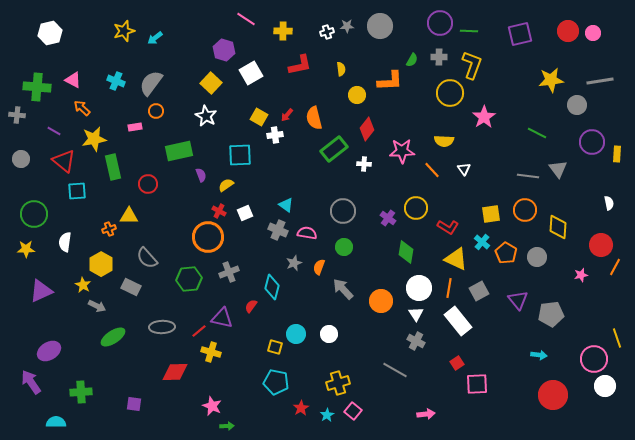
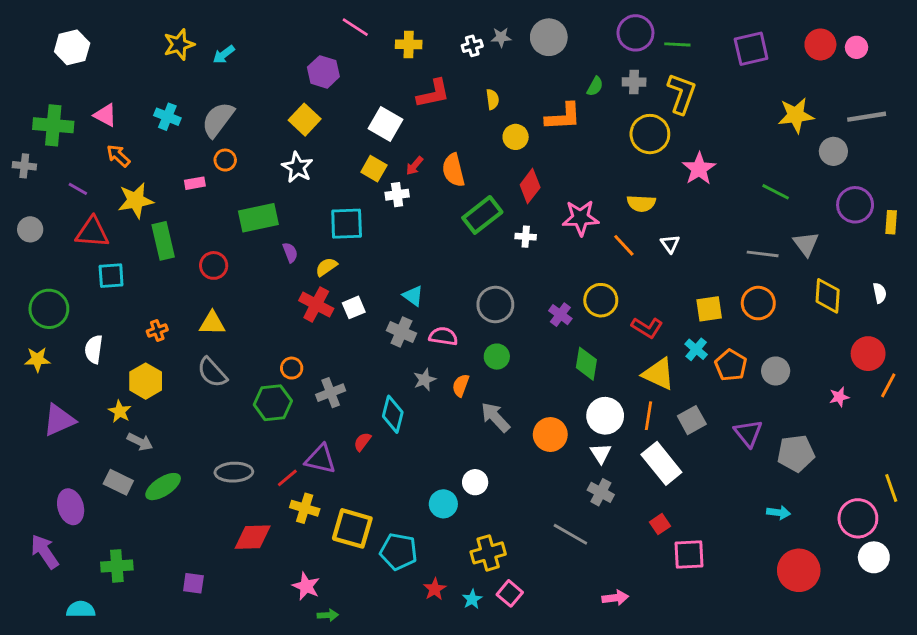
white square: (251, 73) -> (386, 124), moved, turned -30
red triangle: (64, 161) -> (92, 232), turned -35
red cross: (219, 211) -> (316, 304), size x1.6
yellow triangle: (129, 216) -> (212, 323), moved
yellow diamond: (558, 227) -> (828, 296), moved
orange circle: (208, 237) -> (292, 368), moved, size x0.5
gray rectangle: (131, 287) -> (118, 482), moved
cyan circle: (296, 334) -> (443, 504), moved
yellow square: (275, 347) -> (352, 528), moved, size x1.8
purple ellipse: (49, 351) -> (71, 507), turned -75

